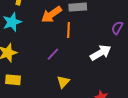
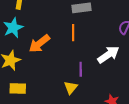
orange arrow: (51, 14) -> (39, 44), moved
purple line: (53, 54) -> (81, 69), moved, turned -40

